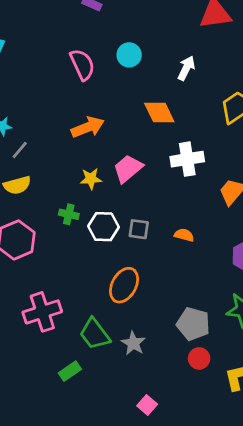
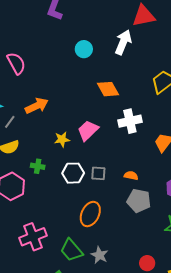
pink semicircle: (82, 65) -> (16, 63), moved
white arrow: (186, 68) -> (123, 42), moved, size x1.4
orange arrow: (88, 127) -> (37, 106), moved
green cross: (69, 214) -> (38, 166), moved
gray pentagon: (193, 324) -> (139, 201), moved

